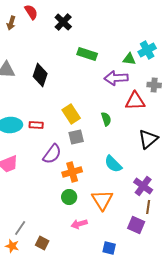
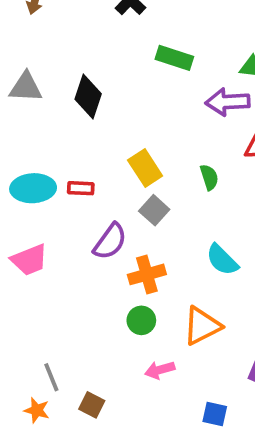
gray square: (76, 137) -> (154, 210), turned -35
orange triangle: (102, 200) -> (202, 326), turned 35
gray line: (20, 228) -> (51, 377), turned -56

